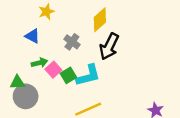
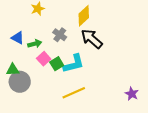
blue triangle: (33, 36) -> (18, 38), moved
black arrow: (109, 46) -> (92, 39), turned 105
green arrow: (39, 63) -> (35, 44), moved

